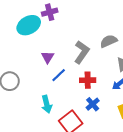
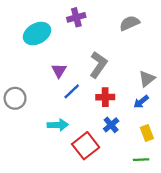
purple cross: (50, 12) -> (76, 17), moved
gray semicircle: (109, 41) -> (130, 23), moved
cyan arrow: (47, 104) -> (58, 125), turned -78

